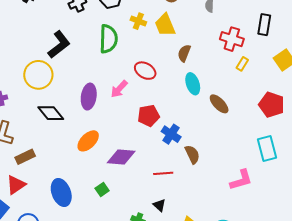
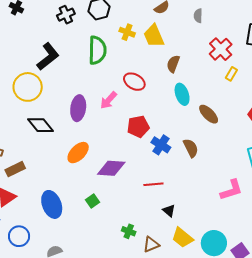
red cross: (232, 39) -> (221, 49), turned 30
brown semicircle: (192, 154) -> (191, 148), moved
black triangle: (159, 205) -> (169, 211), moved

